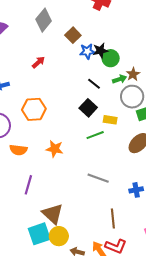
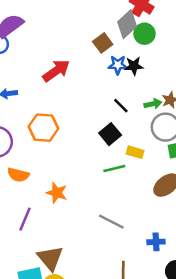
gray diamond: (44, 20) -> (127, 24), moved
green circle: (111, 58) -> (144, 34), moved
red arrow: (38, 62) -> (56, 71), size x1.6
orange star: (55, 149) -> (57, 193), moved

